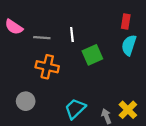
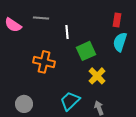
gray line: (42, 38) -> (41, 18), moved
gray circle: (26, 101) -> (24, 104), moved
yellow cross: (128, 110) -> (97, 76), moved

